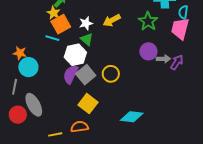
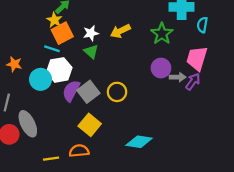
pink trapezoid: (180, 29) -> (197, 58), moved
white hexagon: (75, 55) -> (59, 70), moved
cyan circle: (28, 67) -> (41, 79), moved

